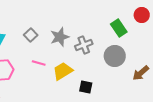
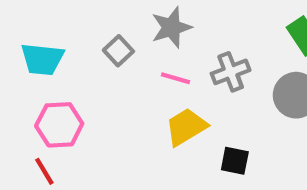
gray star: (60, 37) -> (171, 27), moved
pink line: (39, 63) -> (176, 78), moved

